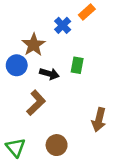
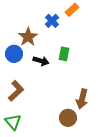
brown L-shape: (36, 103) -> (16, 91), moved
brown circle: (57, 145) -> (68, 118), moved

